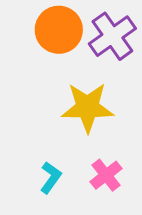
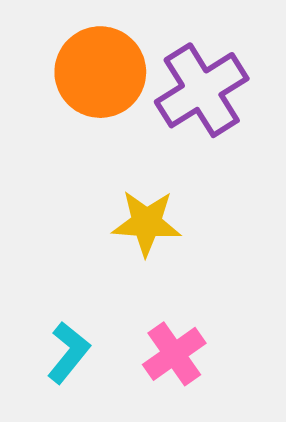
yellow star: (87, 107) -> (146, 223), size x0.7

